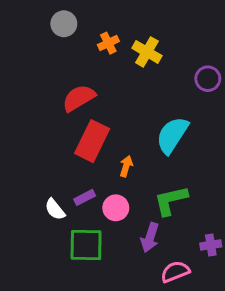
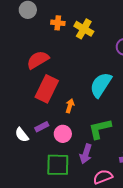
orange cross: (108, 43) -> (58, 23), turned 32
green square: (86, 245) -> (58, 165), moved

